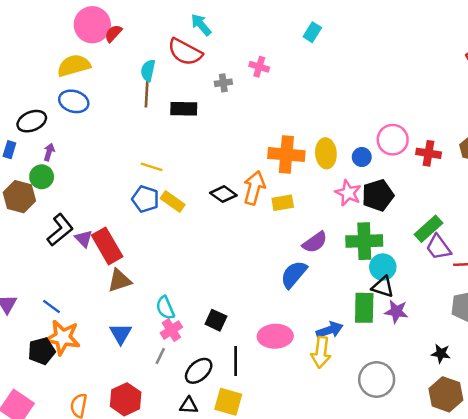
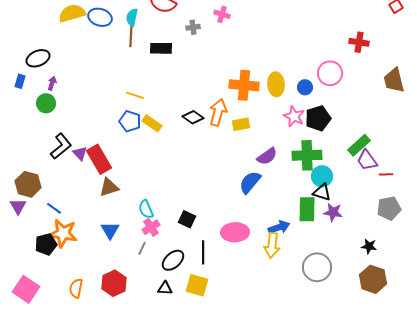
blue ellipse: (74, 101) -> (100, 17), moved
red cross: (429, 153) -> (359, 42), moved
brown hexagon: (19, 197) -> (28, 184), moved

